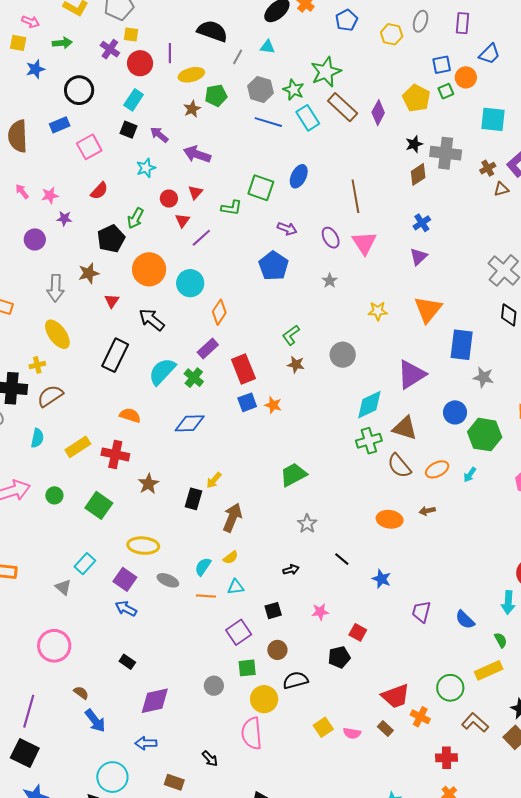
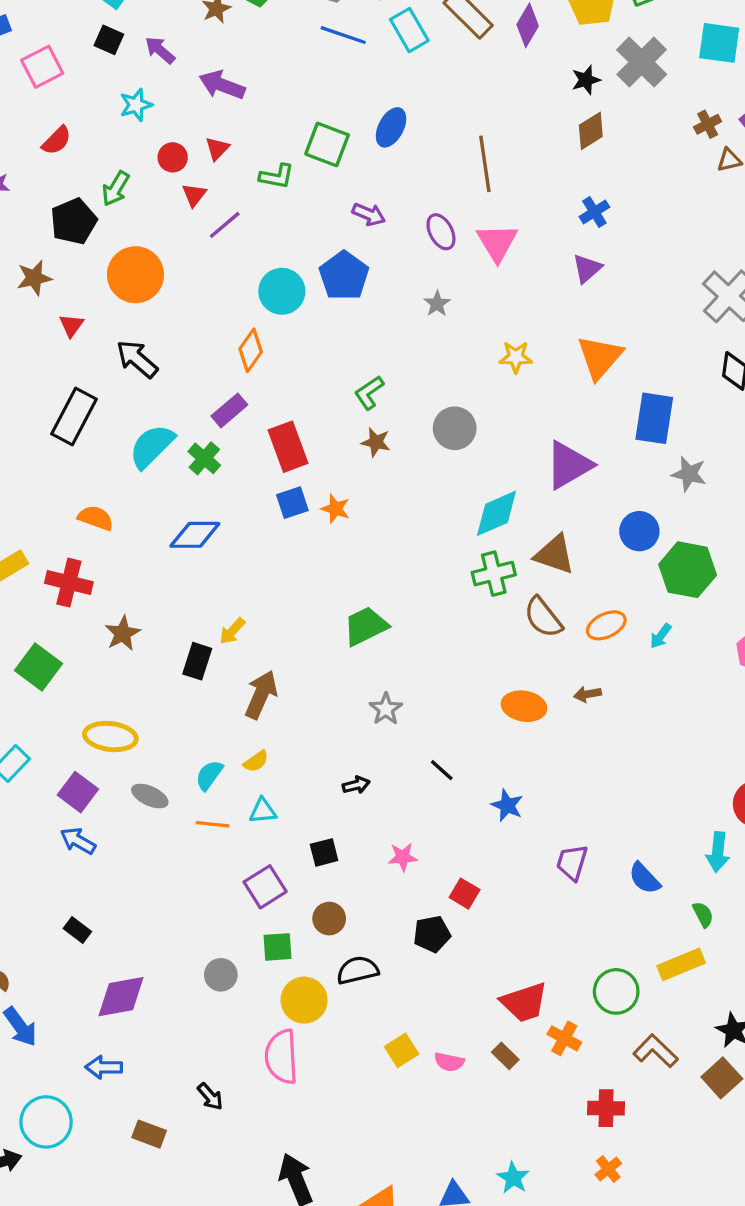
gray cross: (446, 153) -> (642, 62), moved, turned 36
cyan circle: (190, 283) -> (282, 291), moved

